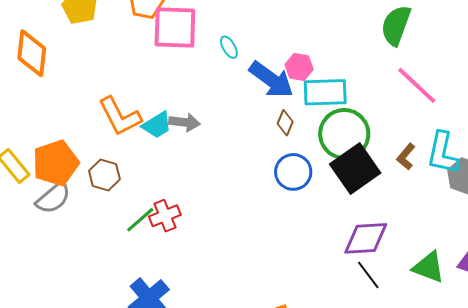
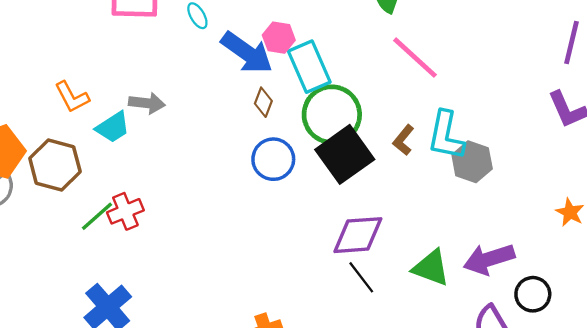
cyan rectangle: (325, 92) -> (309, 67), turned 69
orange L-shape: (120, 116) -> (72, 97), size x0.7
cyan trapezoid: (157, 125) -> (113, 127), moved
brown hexagon: (104, 175) -> (55, 165), size x1.4

